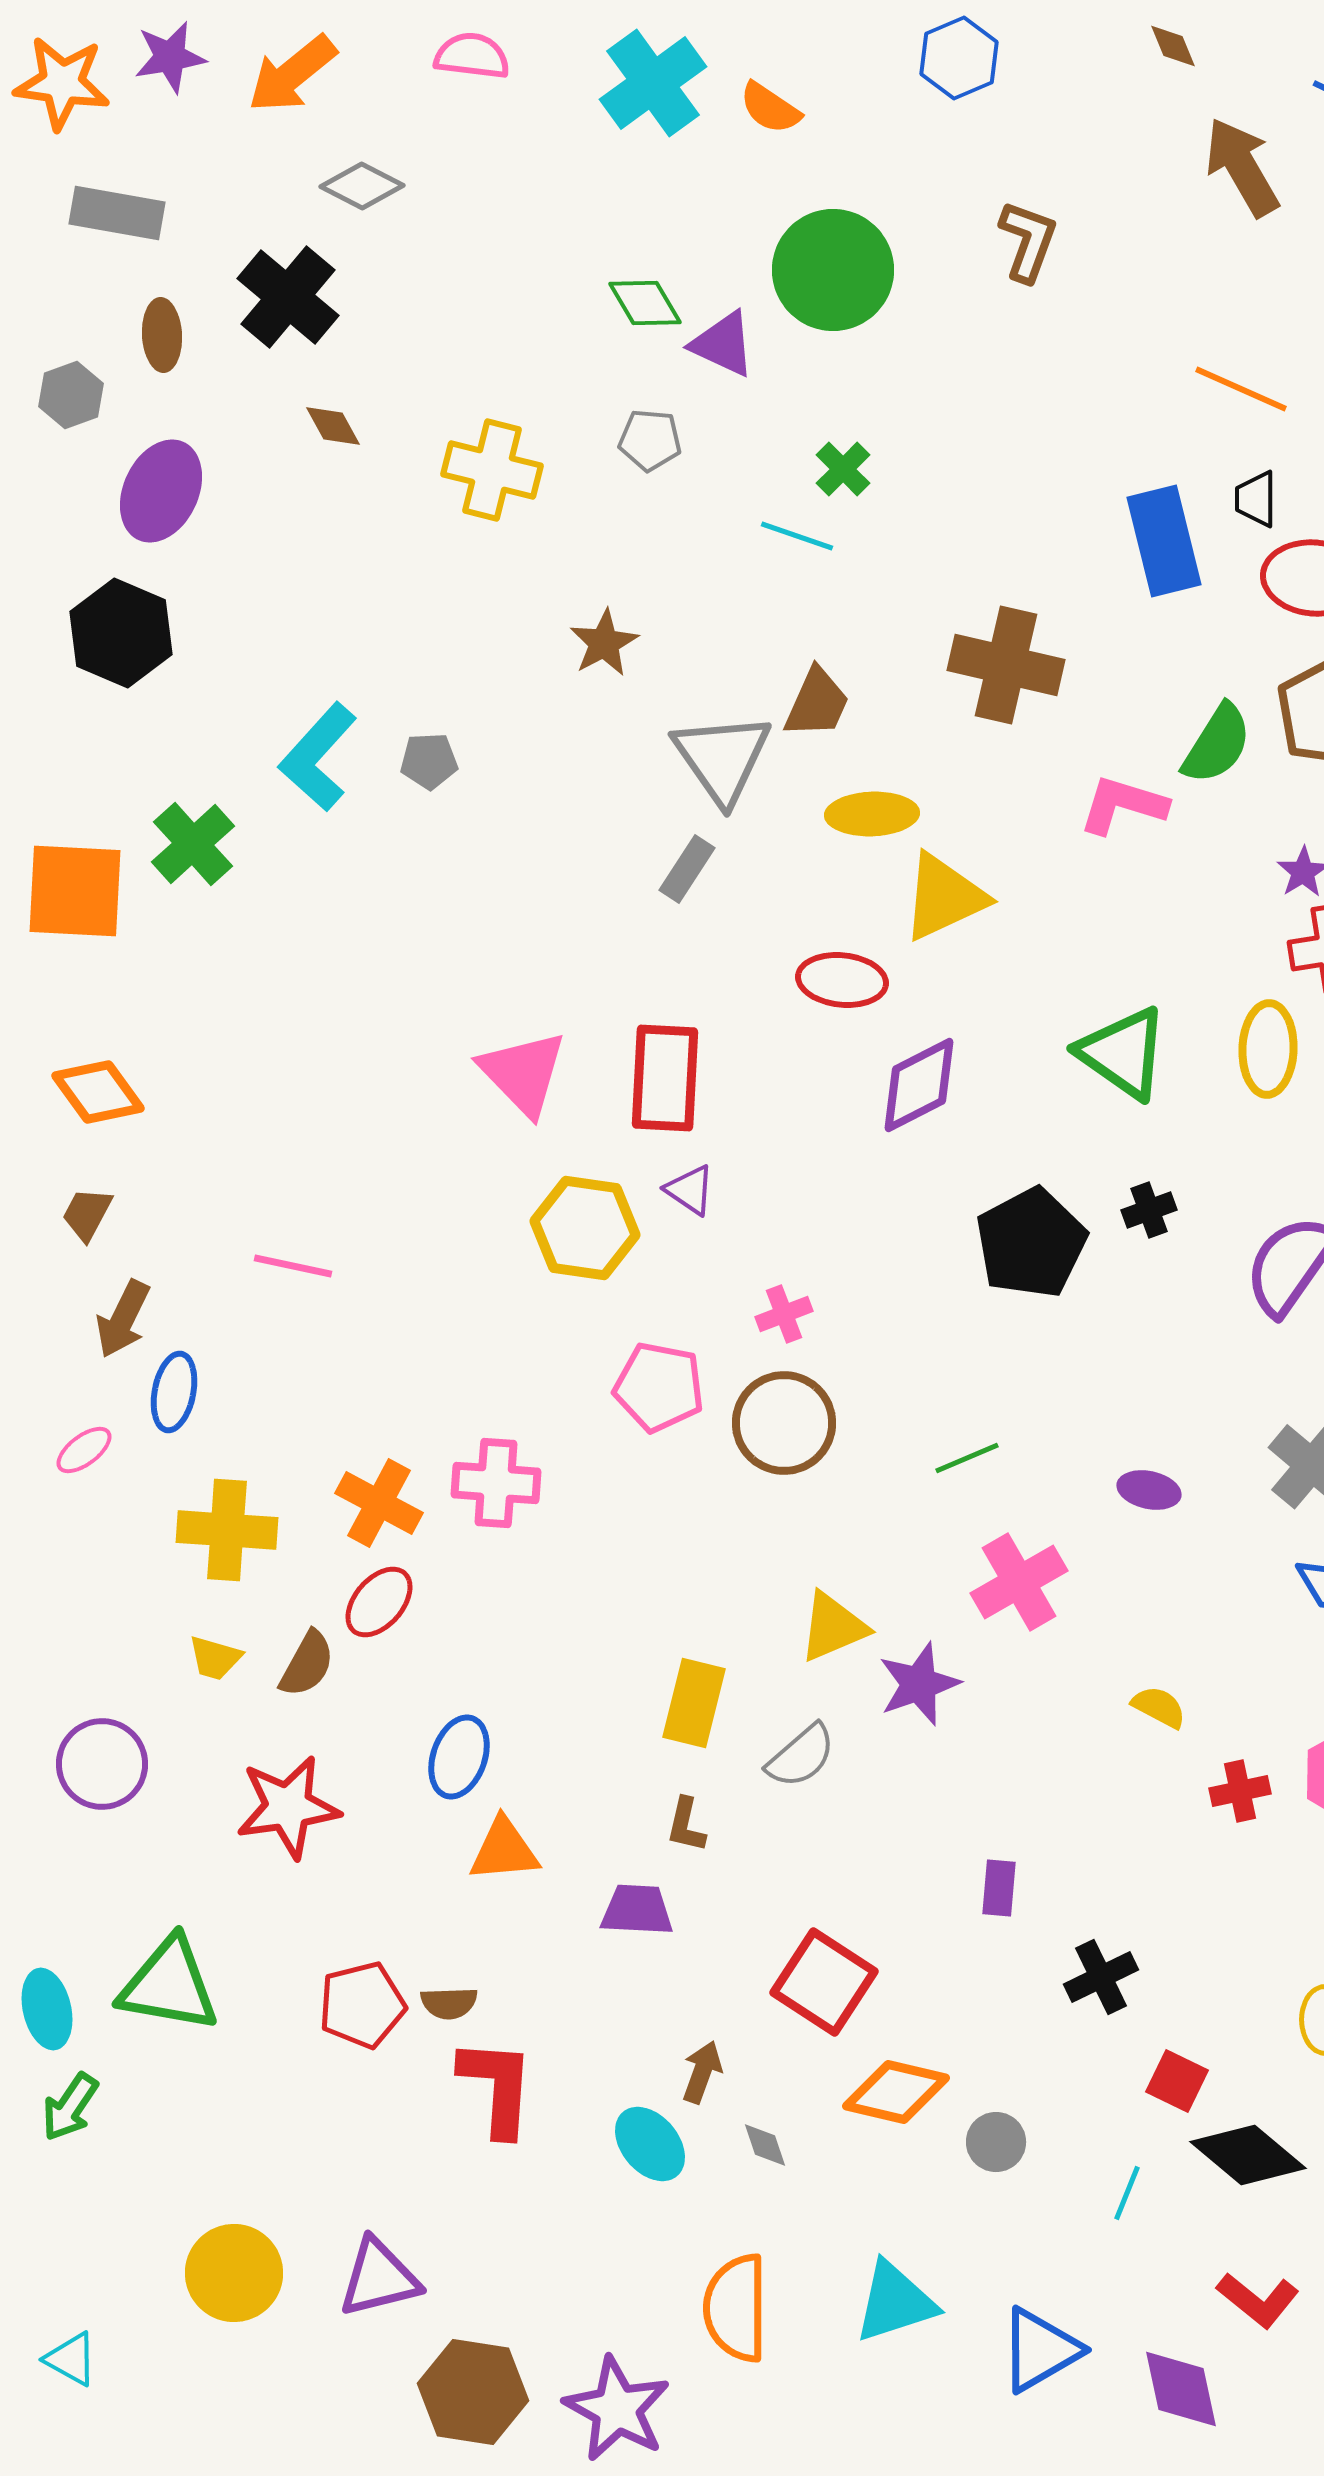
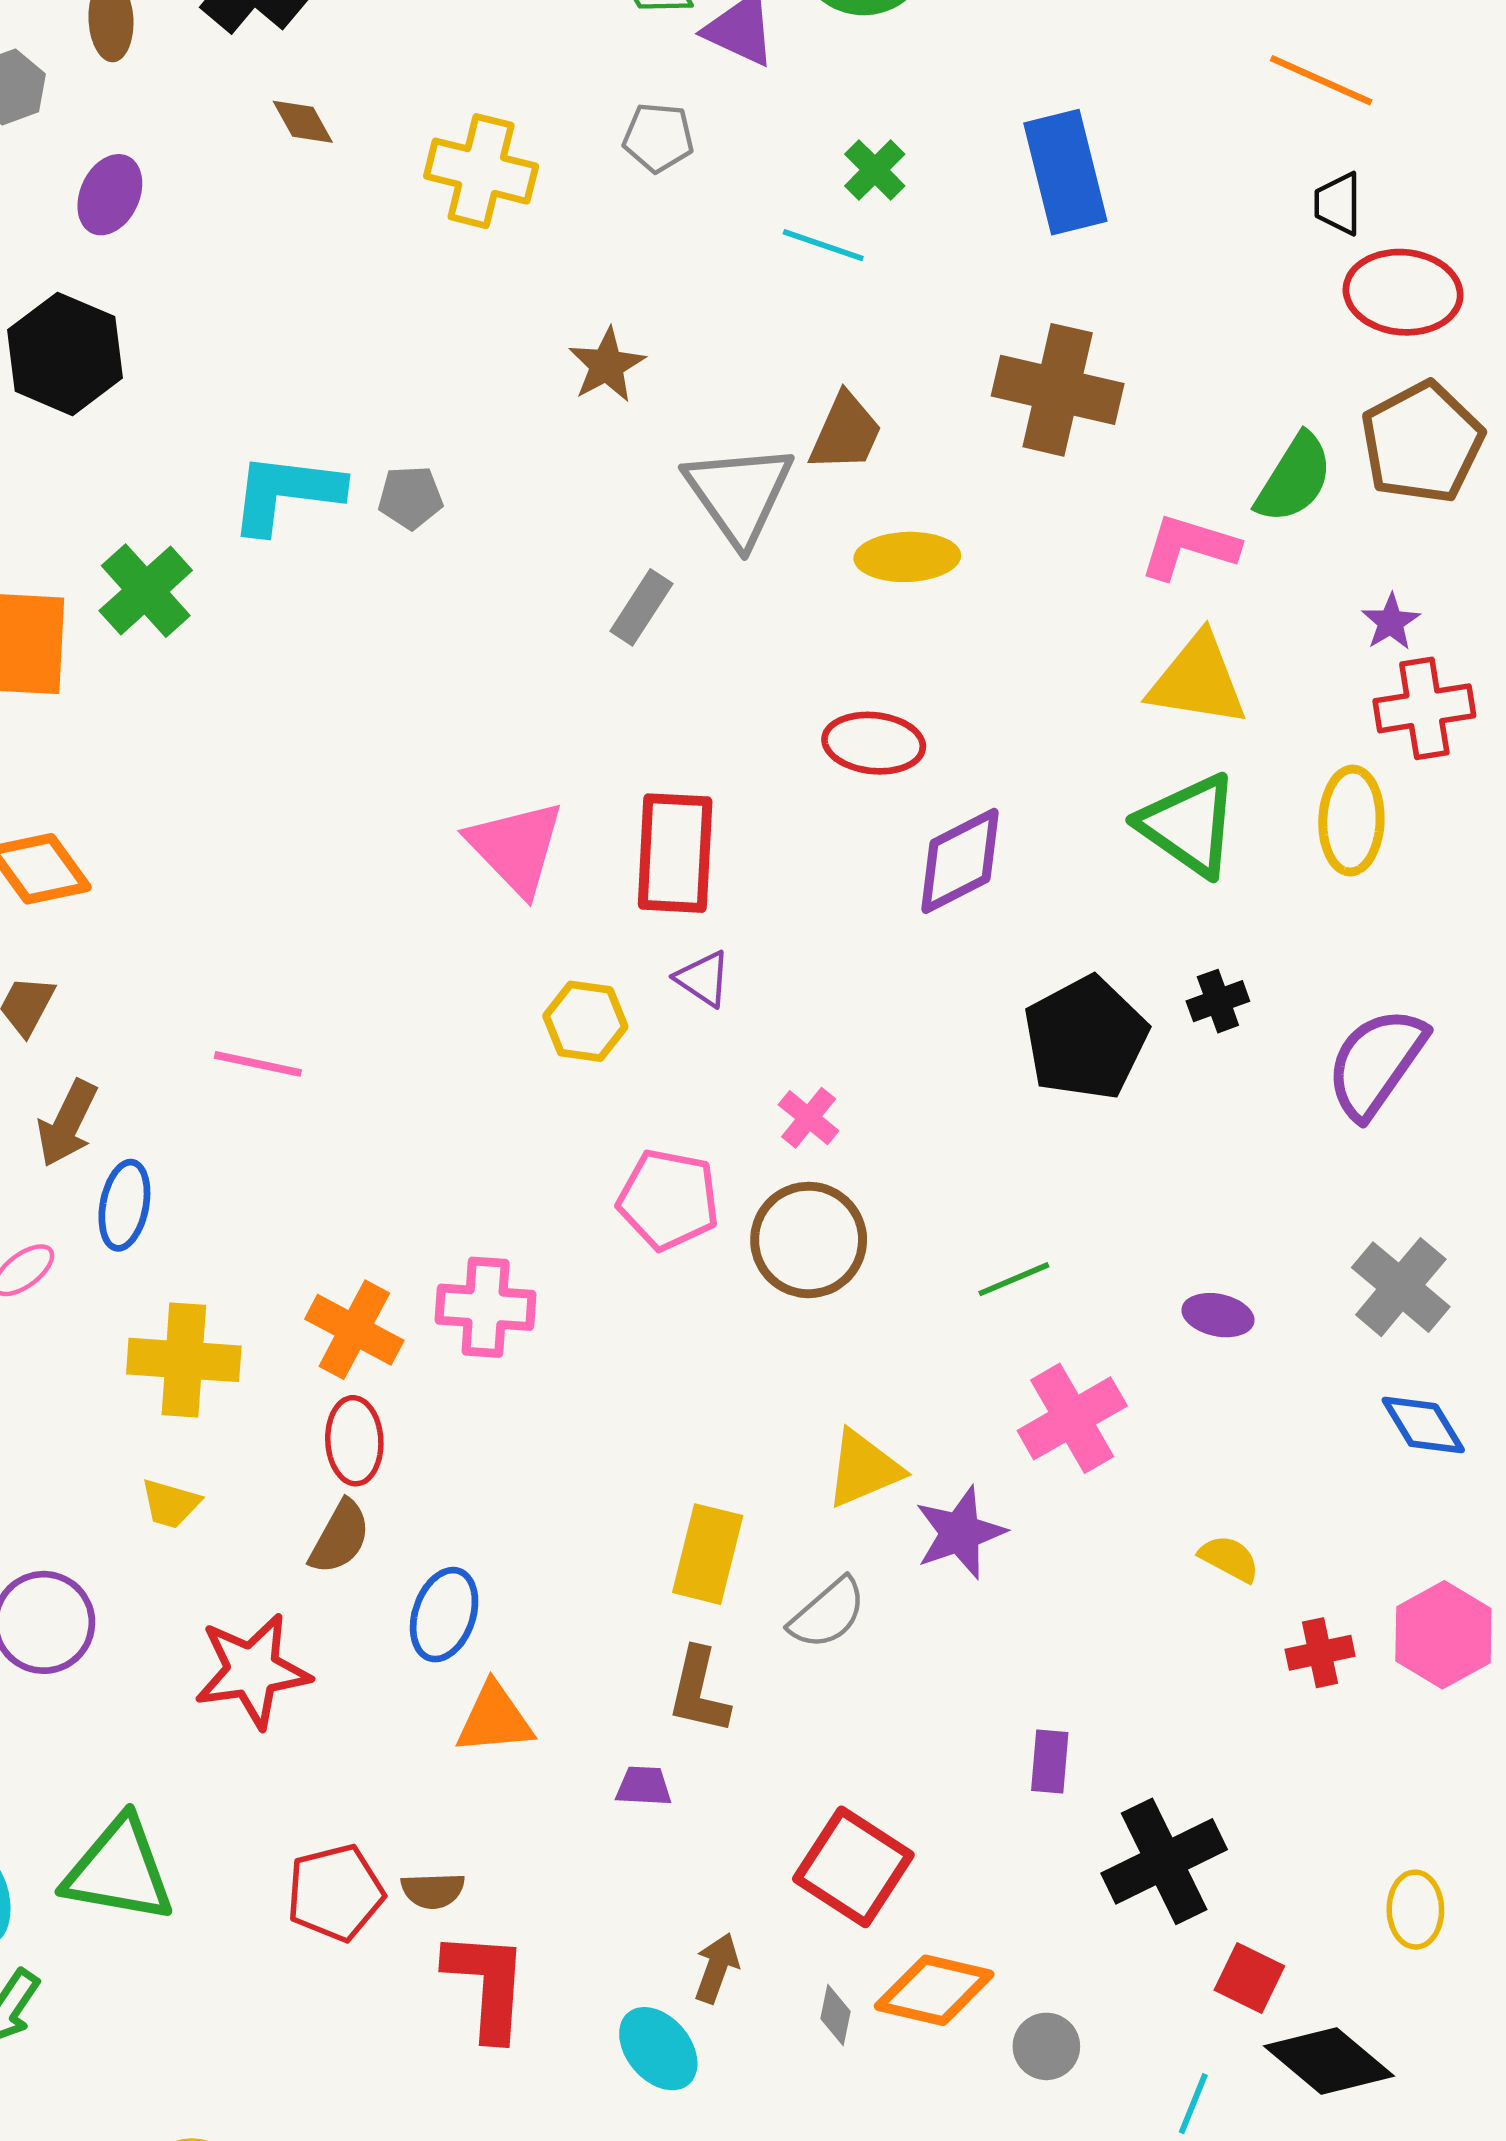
purple ellipse: (161, 491) -> (110, 195), size x0.7
blue rectangle: (1164, 541) -> (1065, 172), moved
cyan L-shape: (318, 757) -> (286, 493), turned 55
gray rectangle: (687, 869) -> (641, 607), moved
yellow triangle: (944, 897) -> (1198, 680), moved, turned 34
yellow hexagon: (585, 1228) -> (585, 1021), size x0.7
pink cross: (784, 1314) -> (809, 1118), turned -30
red ellipse: (379, 1602) -> (354, 1441), turned -44
brown semicircle: (307, 1664) -> (340, 1537), moved
brown L-shape: (686, 1825) -> (699, 1691), size x1.4
purple trapezoid: (637, 1910) -> (644, 1786), size x0.7
black cross: (1101, 1977) -> (1164, 1861), size x1.5
gray diamond: (765, 2145) -> (836, 2015), moved, turned 30

